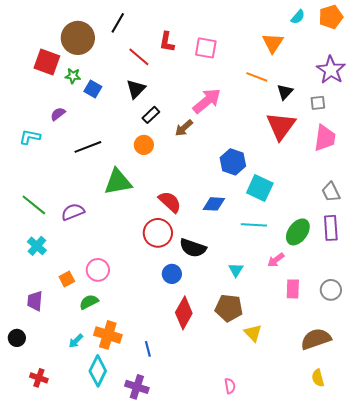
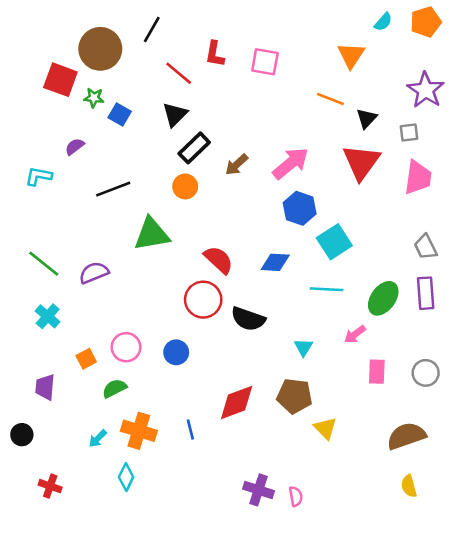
pink arrow: (207, 101) -> (291, 163), moved
black rectangle: (151, 115) -> (194, 148), size x1.4
cyan square: (260, 188) -> (334, 242), turned 32
blue circle: (172, 274) -> (176, 352), moved
red diamond: (184, 313) -> (237, 402), turned 40
blue line: (148, 349) -> (190, 429), moved
cyan diamond: (98, 371) -> (126, 477), size x0.7
purple cross: (137, 387) -> (258, 490), moved

